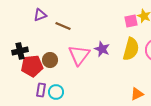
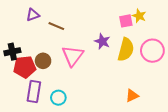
purple star: (102, 49) -> (102, 41), moved
purple rectangle: (41, 90) -> (34, 92), size x1.5
cyan circle: (56, 92) -> (58, 98), moved

